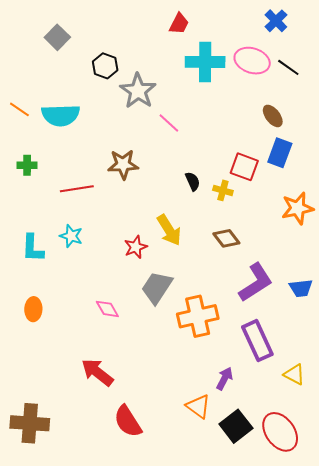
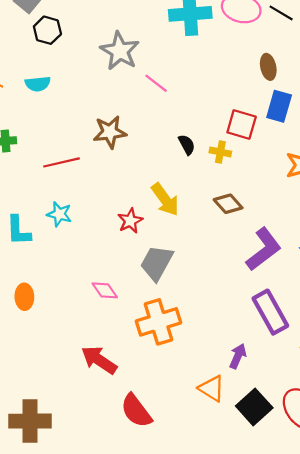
black hexagon: (105, 66) -> (47, 30), moved
cyan semicircle: (61, 115) -> (38, 84), size x0.6
brown ellipse: (273, 116) -> (268, 67), turned 30
orange cross: (198, 316) -> (159, 322), moved

